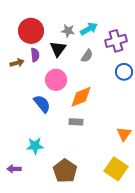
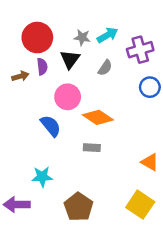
orange diamond: (81, 97) -> (98, 117), turned 55
orange triangle: (124, 134) -> (150, 162), turned -35
purple arrow: (14, 169) -> (17, 205), size x1.5

